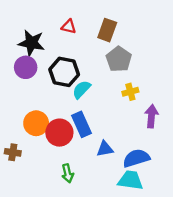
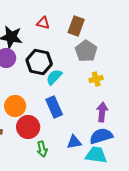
purple arrow: (151, 116) -> (102, 112), moved
red circle: (59, 133) -> (28, 127), moved
blue triangle: (105, 149) -> (74, 142), moved

